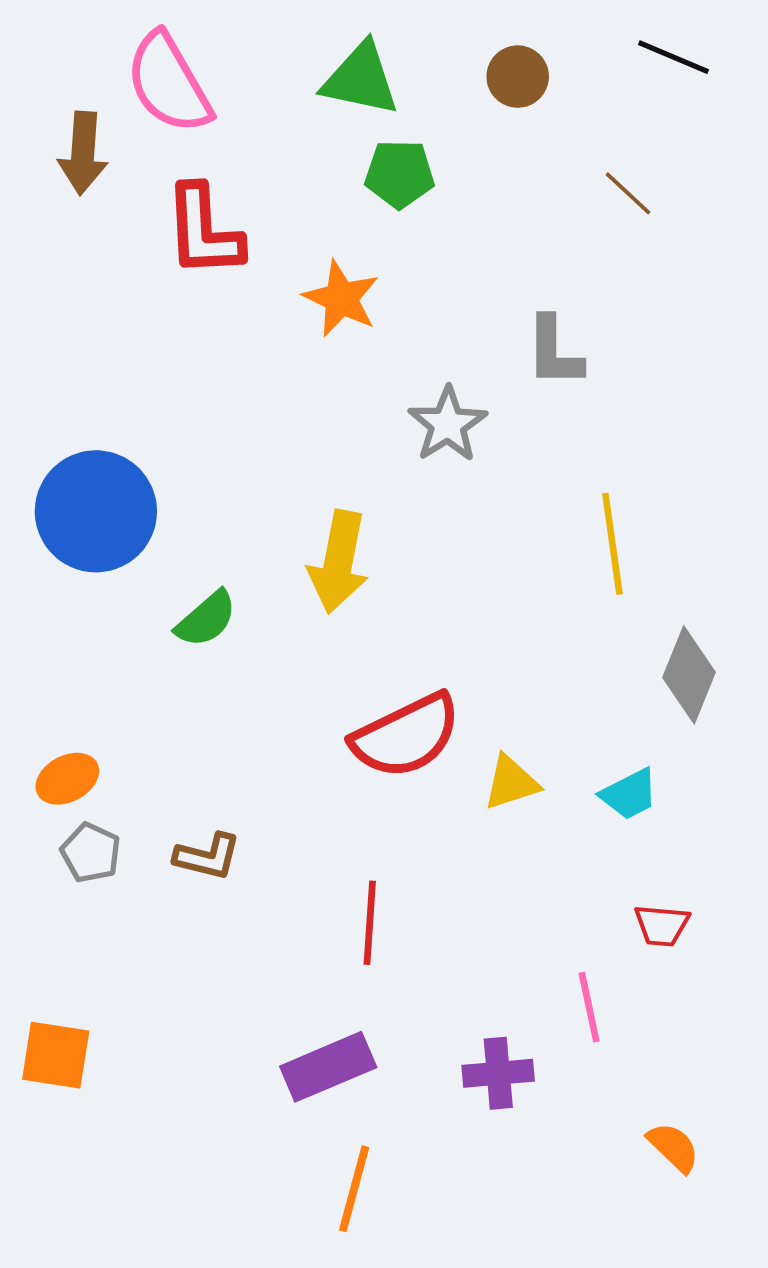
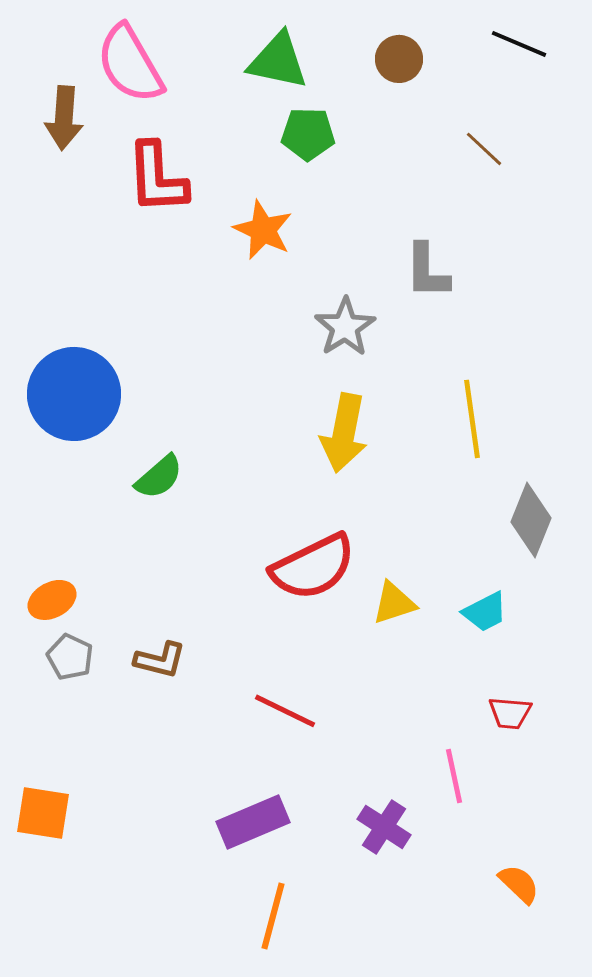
yellow arrow: (339, 562) -> (344, 433), moved
red line: (370, 923) -> (285, 711), turned -68
purple cross: (498, 1073) -> (384, 827), turned 38

